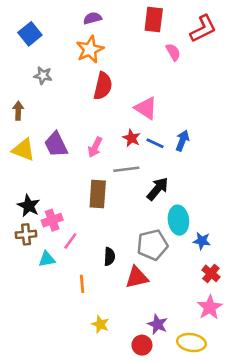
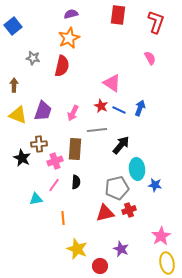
red L-shape: (203, 29) -> (156, 22), turned -45
blue square: (30, 34) -> (13, 26), moved
pink semicircle: (173, 52) -> (150, 58), moved
red semicircle: (103, 86) -> (62, 66), moved
purple trapezoid: (56, 145) -> (43, 111), turned -135
pink cross: (52, 220) -> (55, 161), moved
brown cross: (26, 234) -> (39, 144), moved
black semicircle: (109, 257) -> (76, 182), moved
red cross: (211, 273) -> (129, 210), moved, turned 32
yellow star: (100, 324) -> (77, 249), size x1.5
yellow ellipse: (191, 343) -> (167, 263), moved, turned 70
red circle: (142, 345) -> (100, 266), moved

